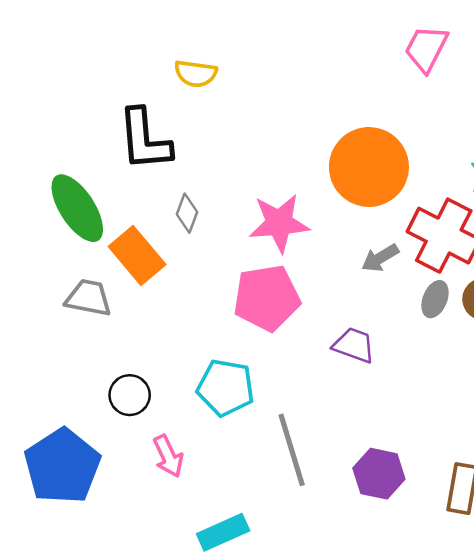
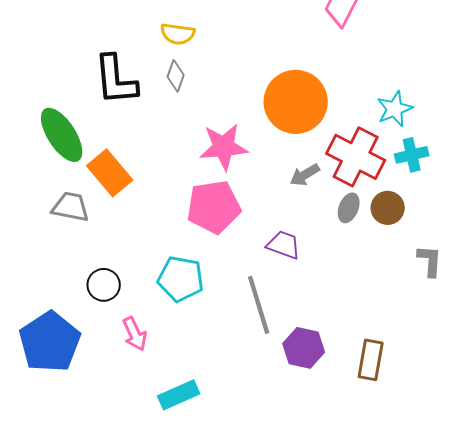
yellow semicircle: (196, 74) -> (178, 34), moved
gray diamond: (187, 213) -> (176, 76), moved
gray line: (292, 450) -> (259, 305), moved

